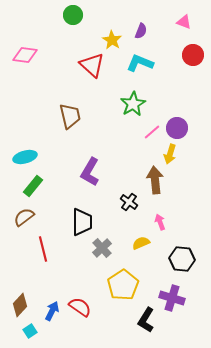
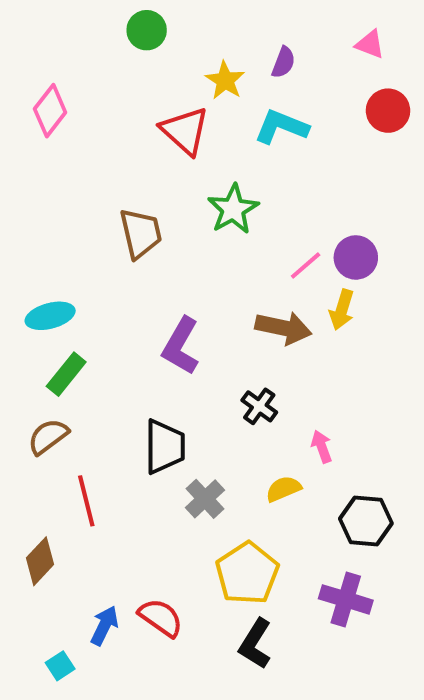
pink diamond: (25, 55) -> (50, 111), turned -60
green star: (133, 104) -> (233, 209), moved
brown arrow: (155, 180) -> (283, 328), moved, turned 108
brown diamond: (20, 305) -> (40, 561), moved
black L-shape: (146, 320) -> (255, 644), moved

